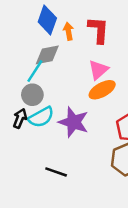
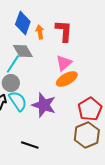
gray diamond: (47, 55) -> (23, 51), turned 70
cyan semicircle: (41, 117) -> (18, 101), turned -95

